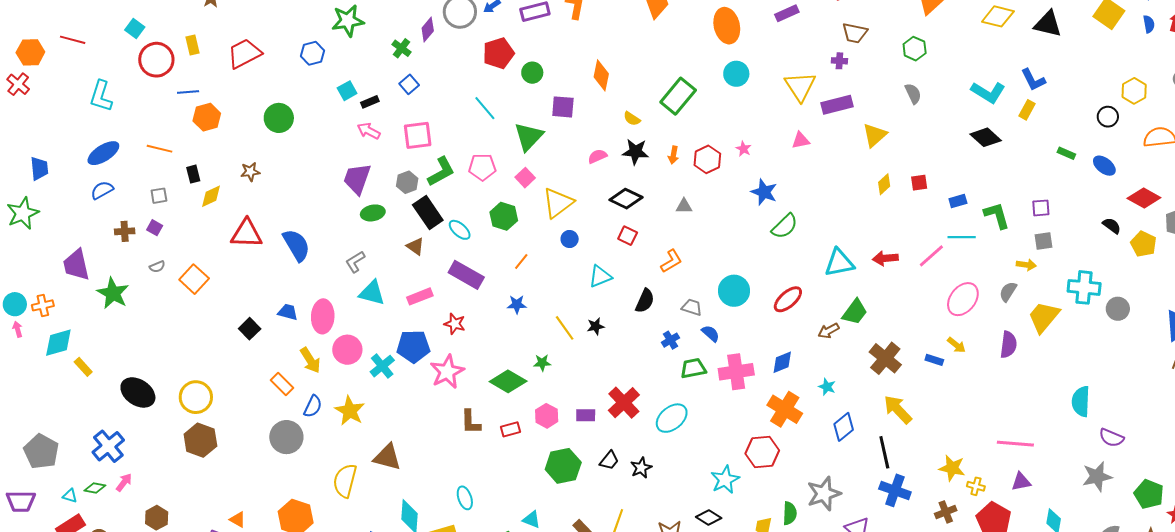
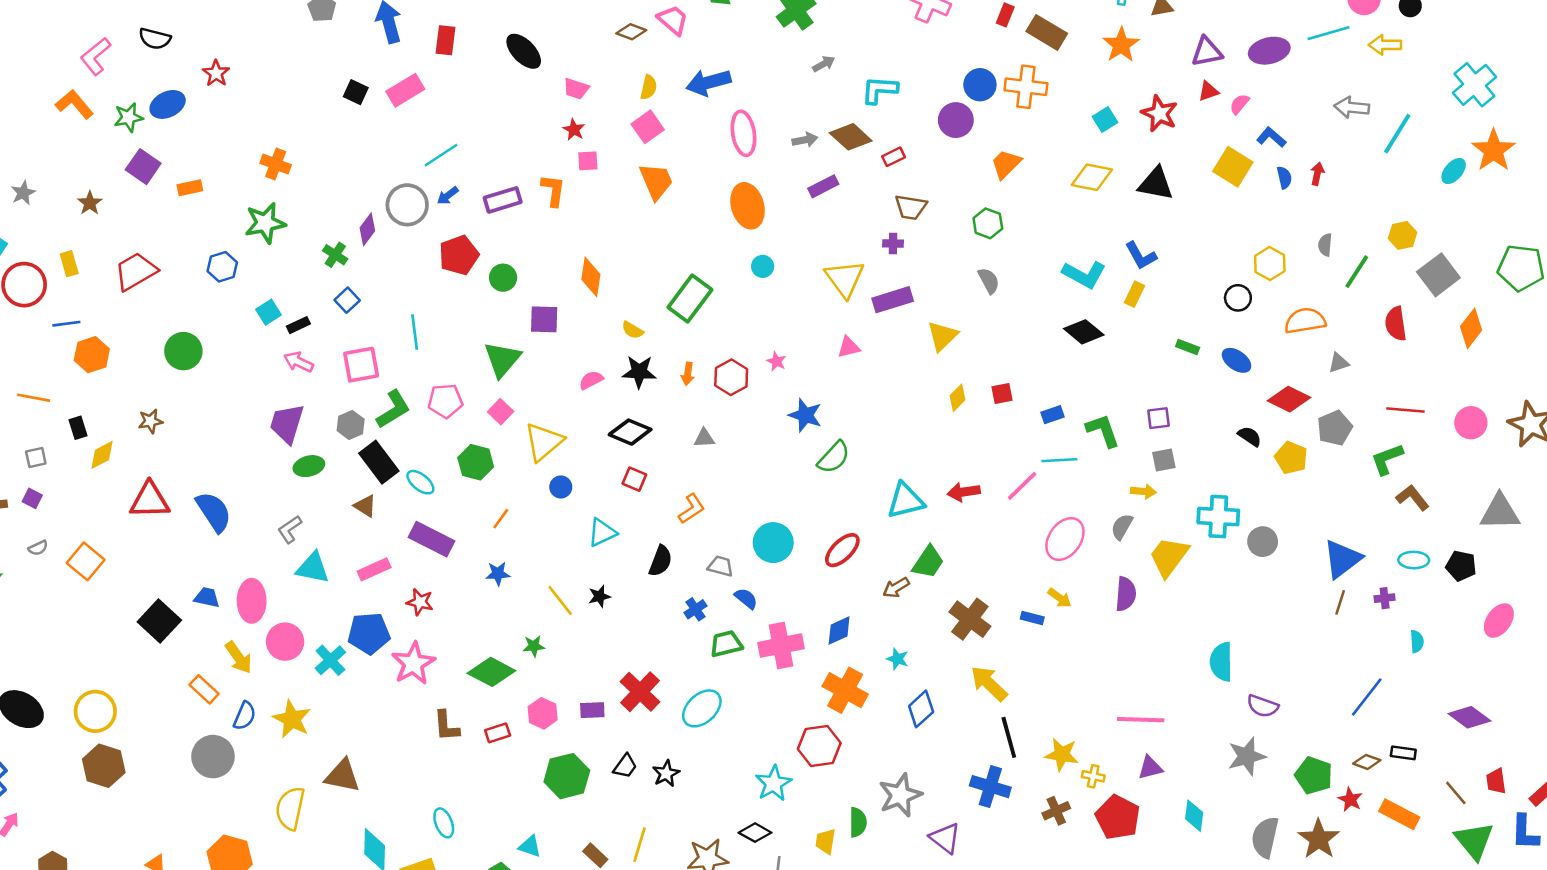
cyan circle: (736, 74) -> (763, 266), size x0.7
cyan line: (485, 108) -> (415, 332), moved, turned 36
black square: (250, 329) -> (159, 621), size x1.5
black line: (884, 452) -> (1009, 737), moved

